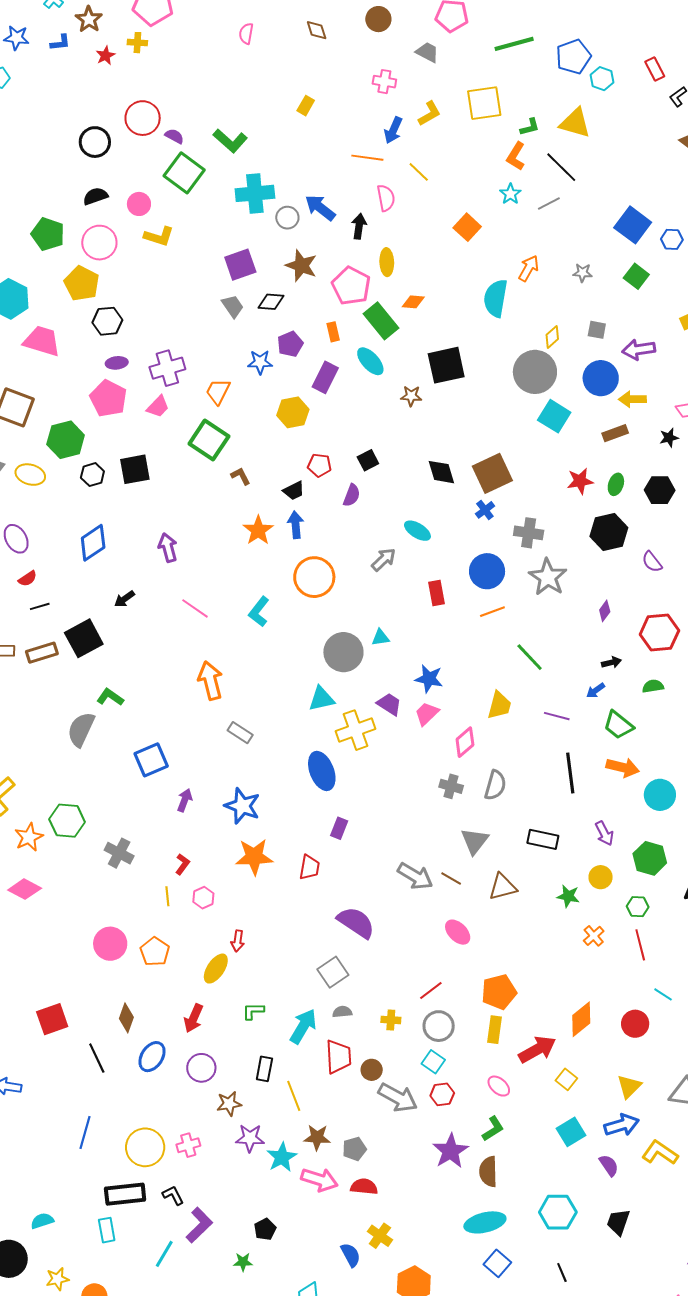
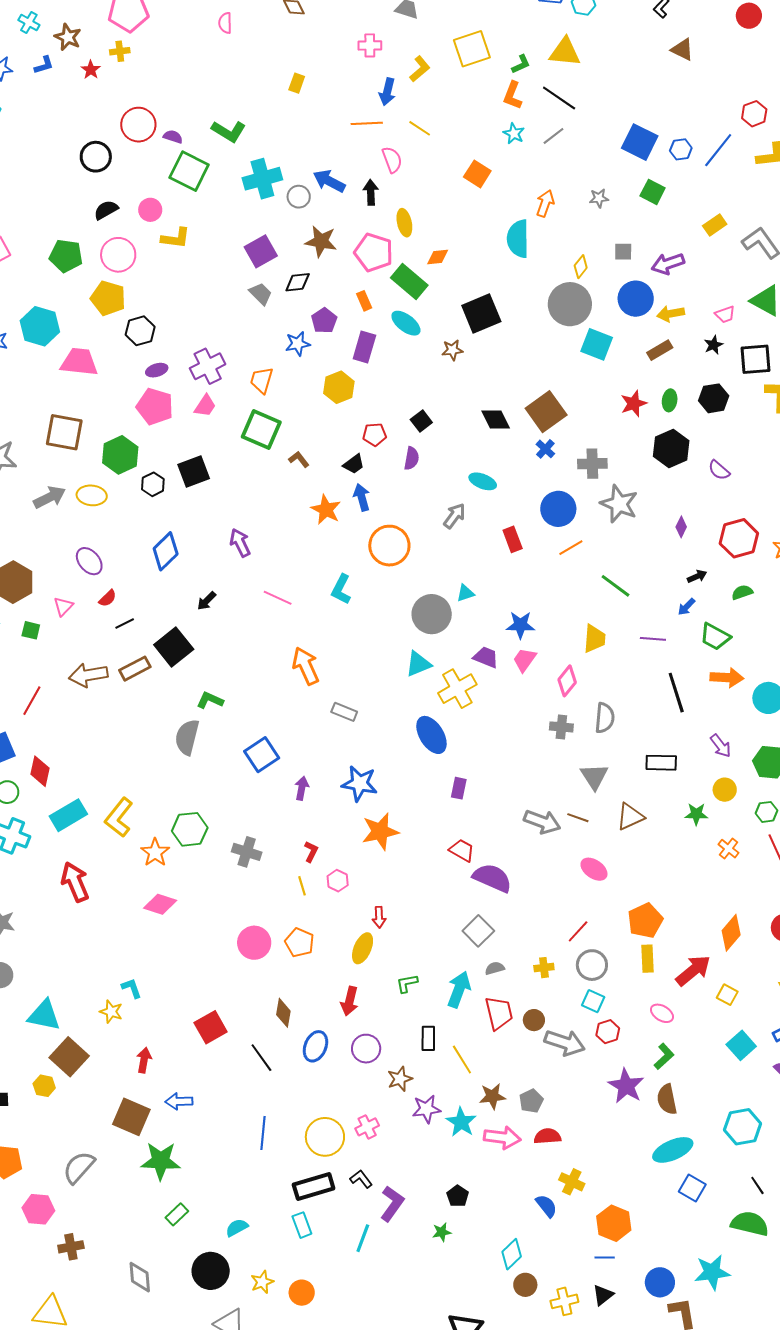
red trapezoid: (310, 867) -> (462, 850), moved, turned -60

